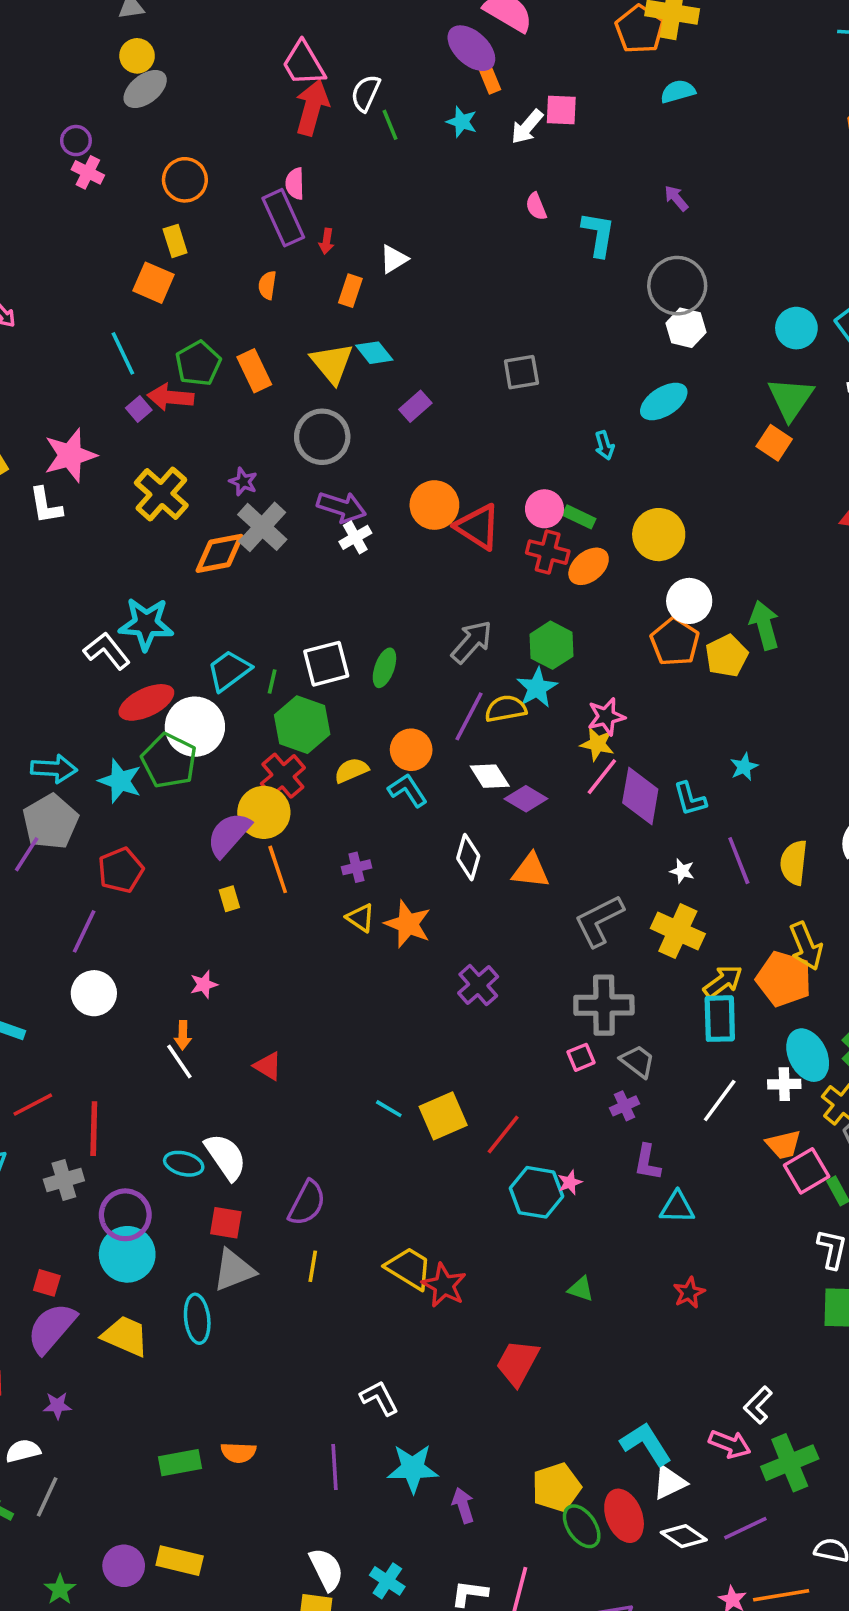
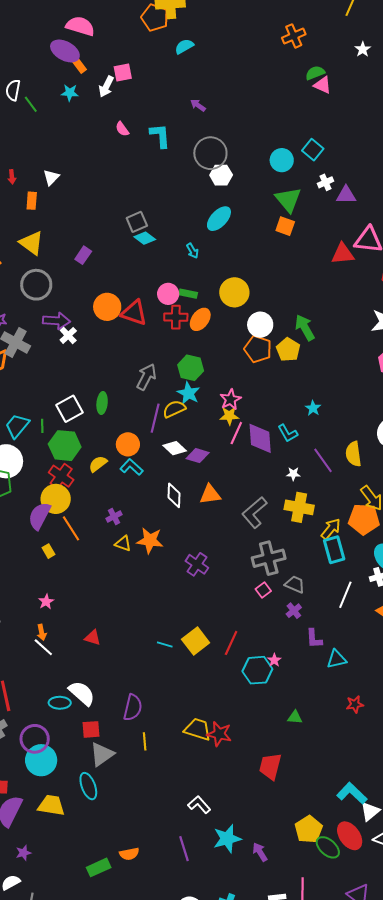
cyan diamond: (374, 353) -> (145, 238), moved
red star: (689, 1293) -> (355, 704), turned 30

